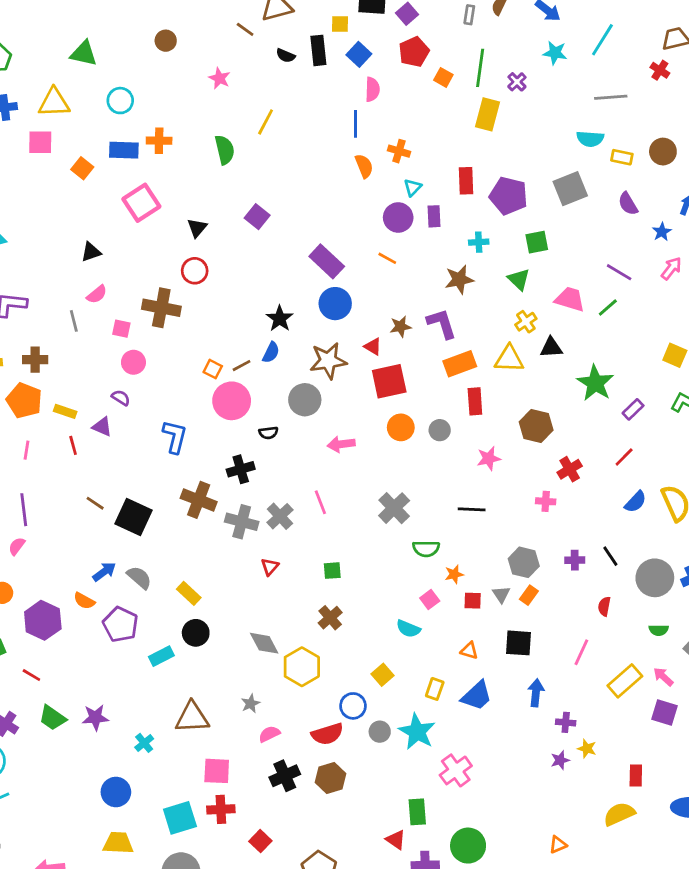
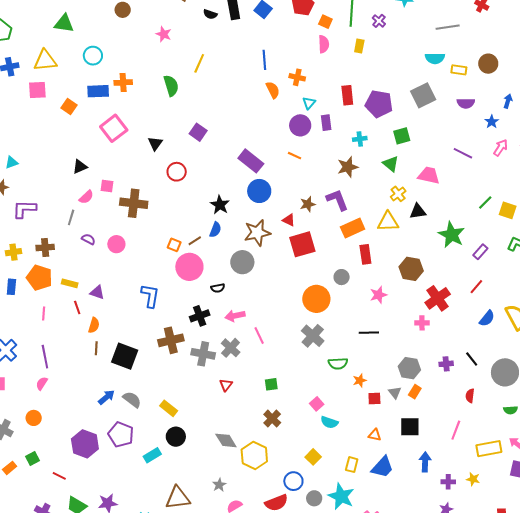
pink semicircle: (372, 89) -> (324, 44), moved
yellow rectangle: (488, 114) -> (359, 46), size x0.6
purple semicircle: (628, 204) -> (466, 103), turned -54
red circle: (195, 271) -> (177, 172), moved
green line: (608, 308) -> (485, 202), moved
gray line: (74, 321) -> (71, 217), turned 35
pink square: (121, 329) -> (107, 186), moved
purple semicircle: (121, 398) -> (88, 239), moved
orange circle: (401, 427) -> (316, 299), moved, size x1.4
pink arrow: (341, 444) -> (235, 316), moved
red cross: (570, 469) -> (438, 298), size x1.4
brown cross: (199, 500) -> (171, 340), turned -30
brown line: (95, 503) -> (96, 348), turned 64
pink square: (430, 600) -> (317, 404), moved
orange semicircle: (84, 601) -> (94, 325), moved, turned -98
purple hexagon: (43, 620) -> (85, 444), moved
yellow rectangle: (625, 681) -> (489, 449), turned 35
yellow star: (587, 749) -> (473, 479), moved

